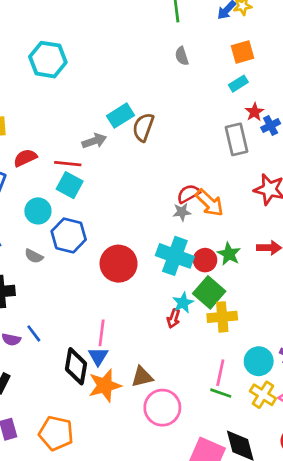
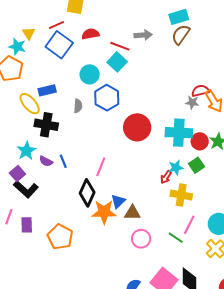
cyan rectangle: (121, 116) -> (179, 17), moved
gray semicircle: (34, 256) -> (78, 106), turned -128
cyan cross: (175, 256) -> (179, 133), turned -32
green square: (209, 292) -> (197, 165), size x0.7
yellow cross: (222, 317) -> (181, 195), moved
pink line: (102, 333) -> (101, 167), moved
blue triangle: (98, 356) -> (118, 201), moved
green line: (221, 393) -> (176, 238), moved
pink circle: (162, 408) -> (141, 239), size x0.7

